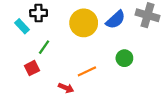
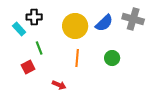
green line: (44, 47) -> (39, 48), turned -56
orange line: (87, 71) -> (77, 58), moved, turned -60

